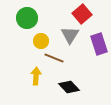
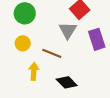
yellow circle: (41, 41) -> (23, 43), moved

